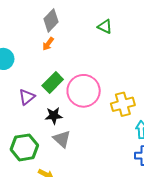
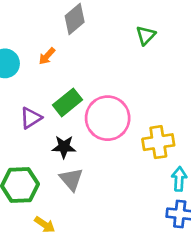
green triangle: (105, 27) -> (146, 35), turned 42
orange arrow: (48, 44) -> (47, 56), moved

